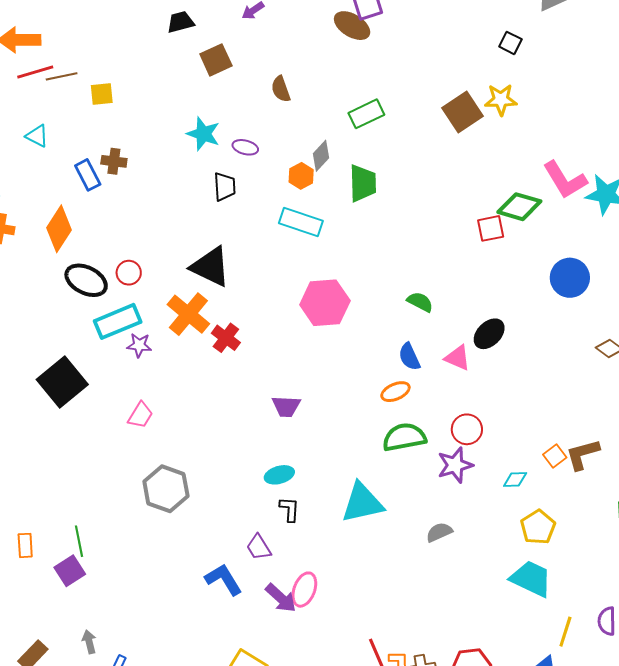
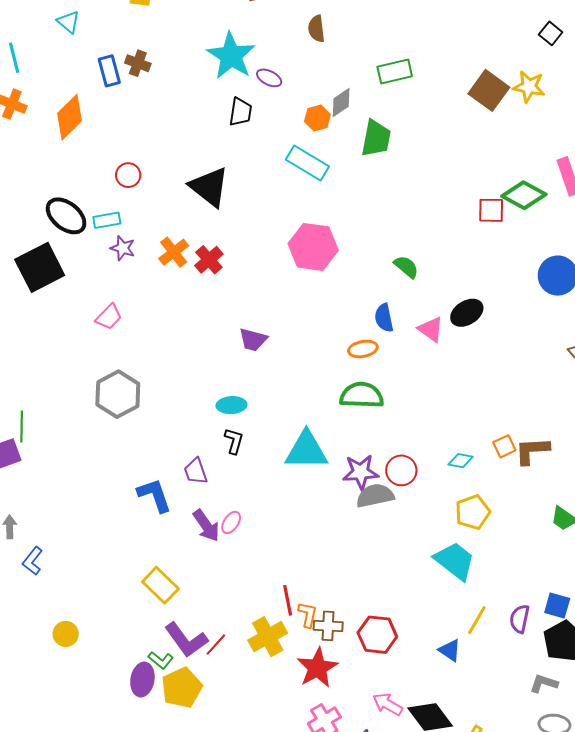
brown square: (463, 112) -> (489, 90), turned -33
cyan star: (203, 134) -> (231, 56), size x1.4
black ellipse: (86, 280) -> (66, 216), moved
orange cross: (188, 314) -> (174, 252), moved, size x0.7
cyan rectangle: (118, 321) -> (107, 220), size x0.6
red circle: (467, 429) -> (401, 470), moved
purple star: (455, 465) -> (361, 472), moved
gray semicircle: (439, 532) -> (375, 496), size x1.4
pink ellipse: (304, 590) -> (231, 522), size x0.7

